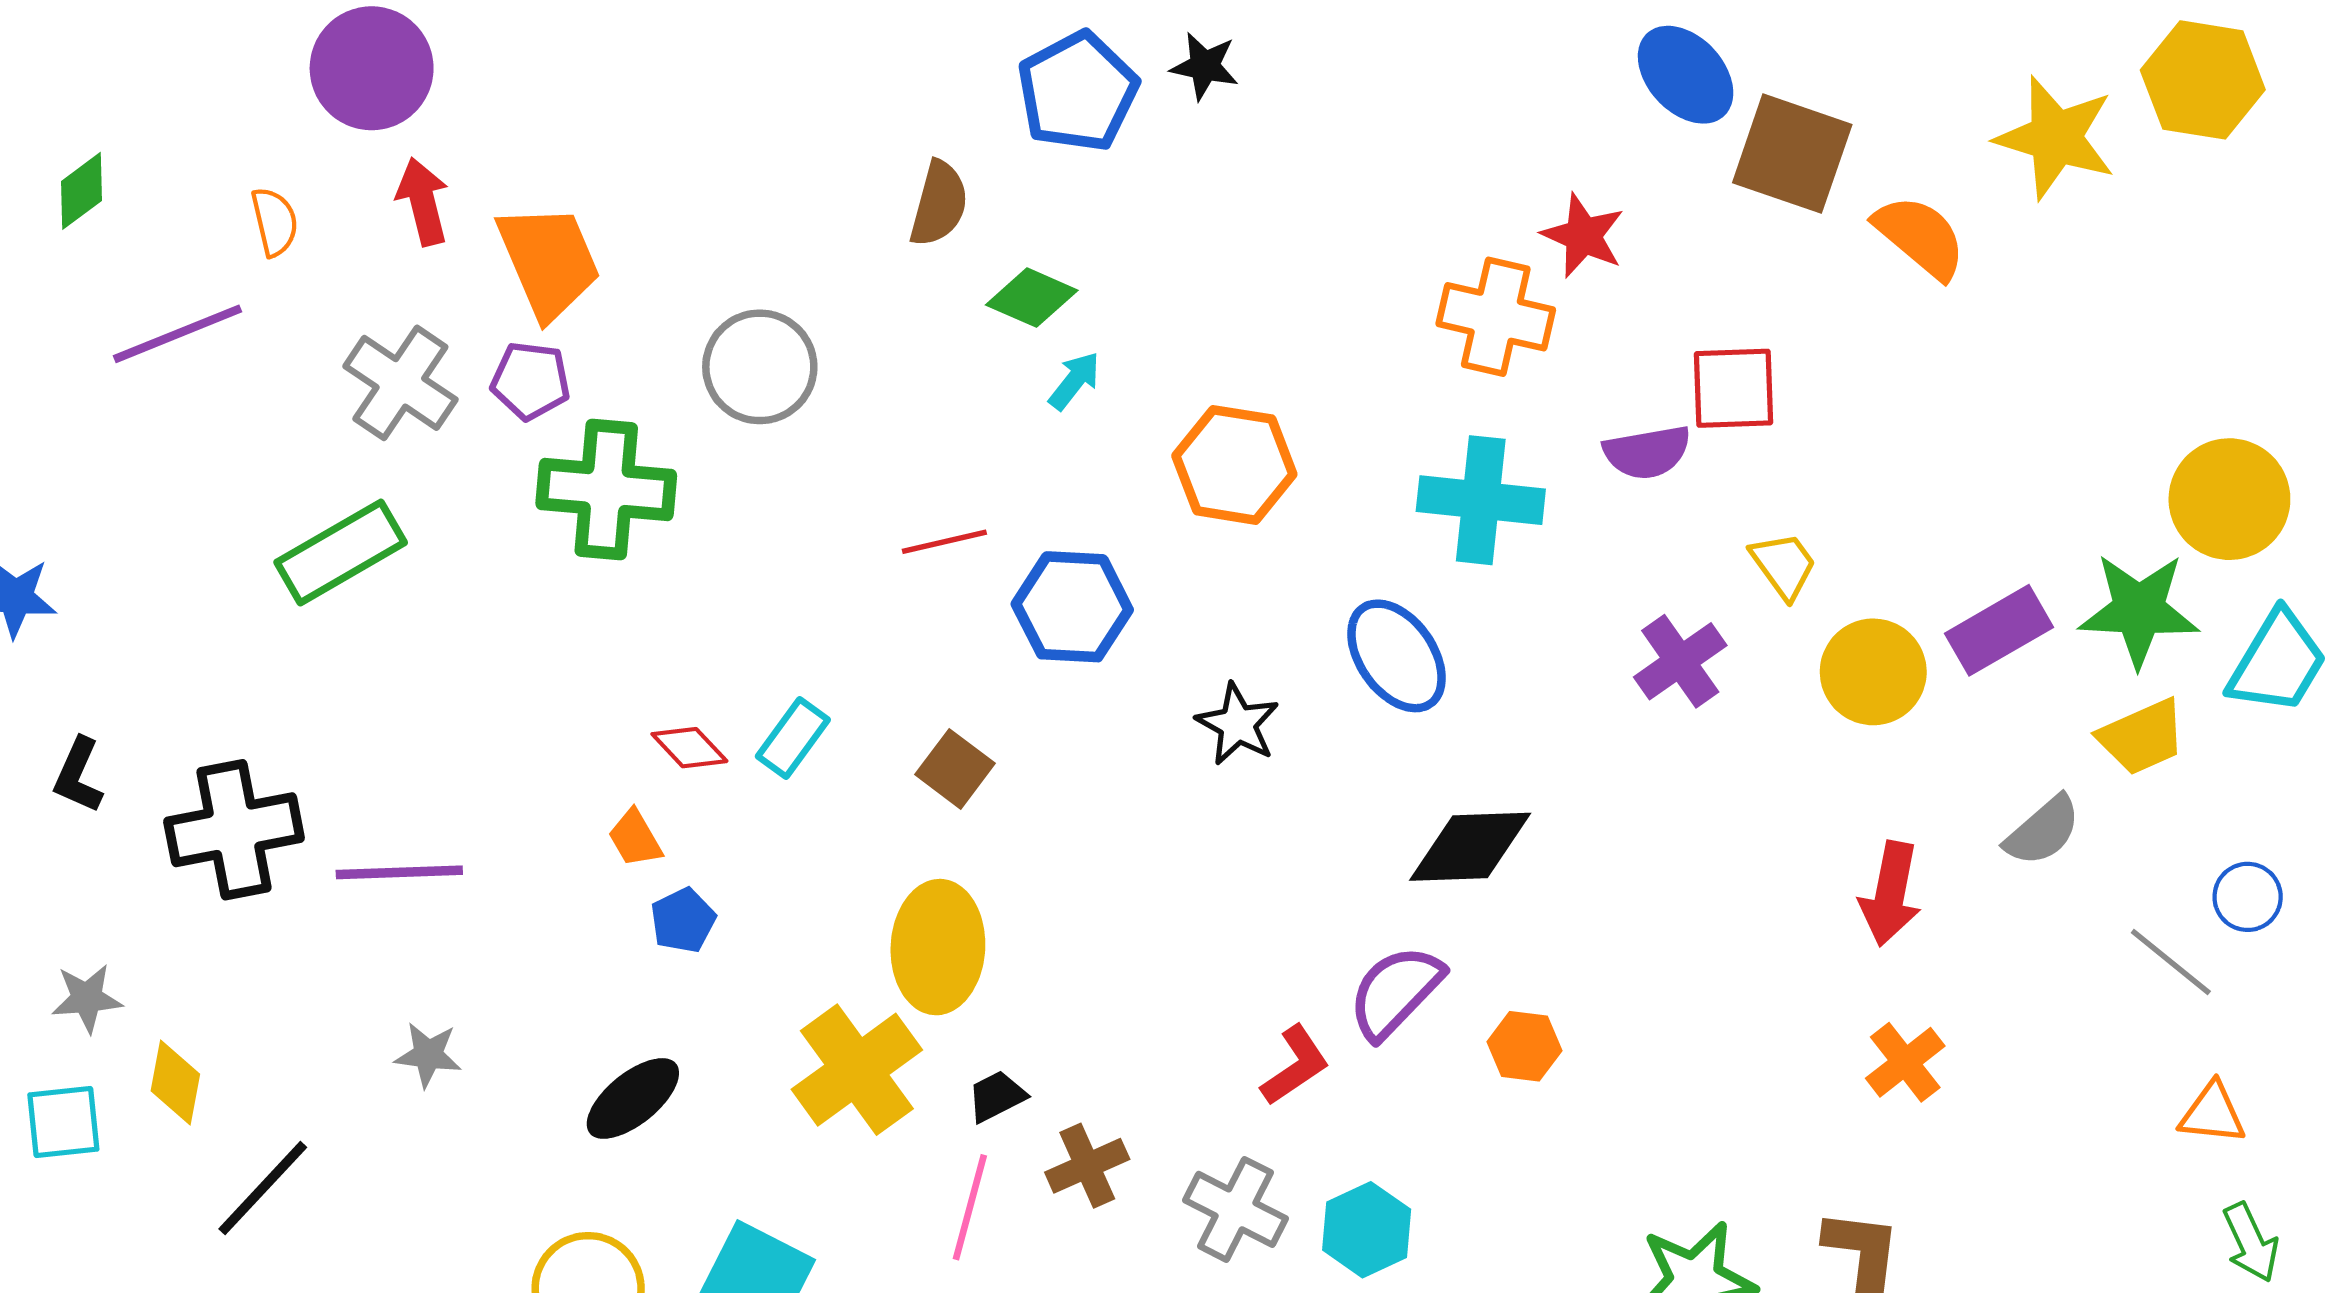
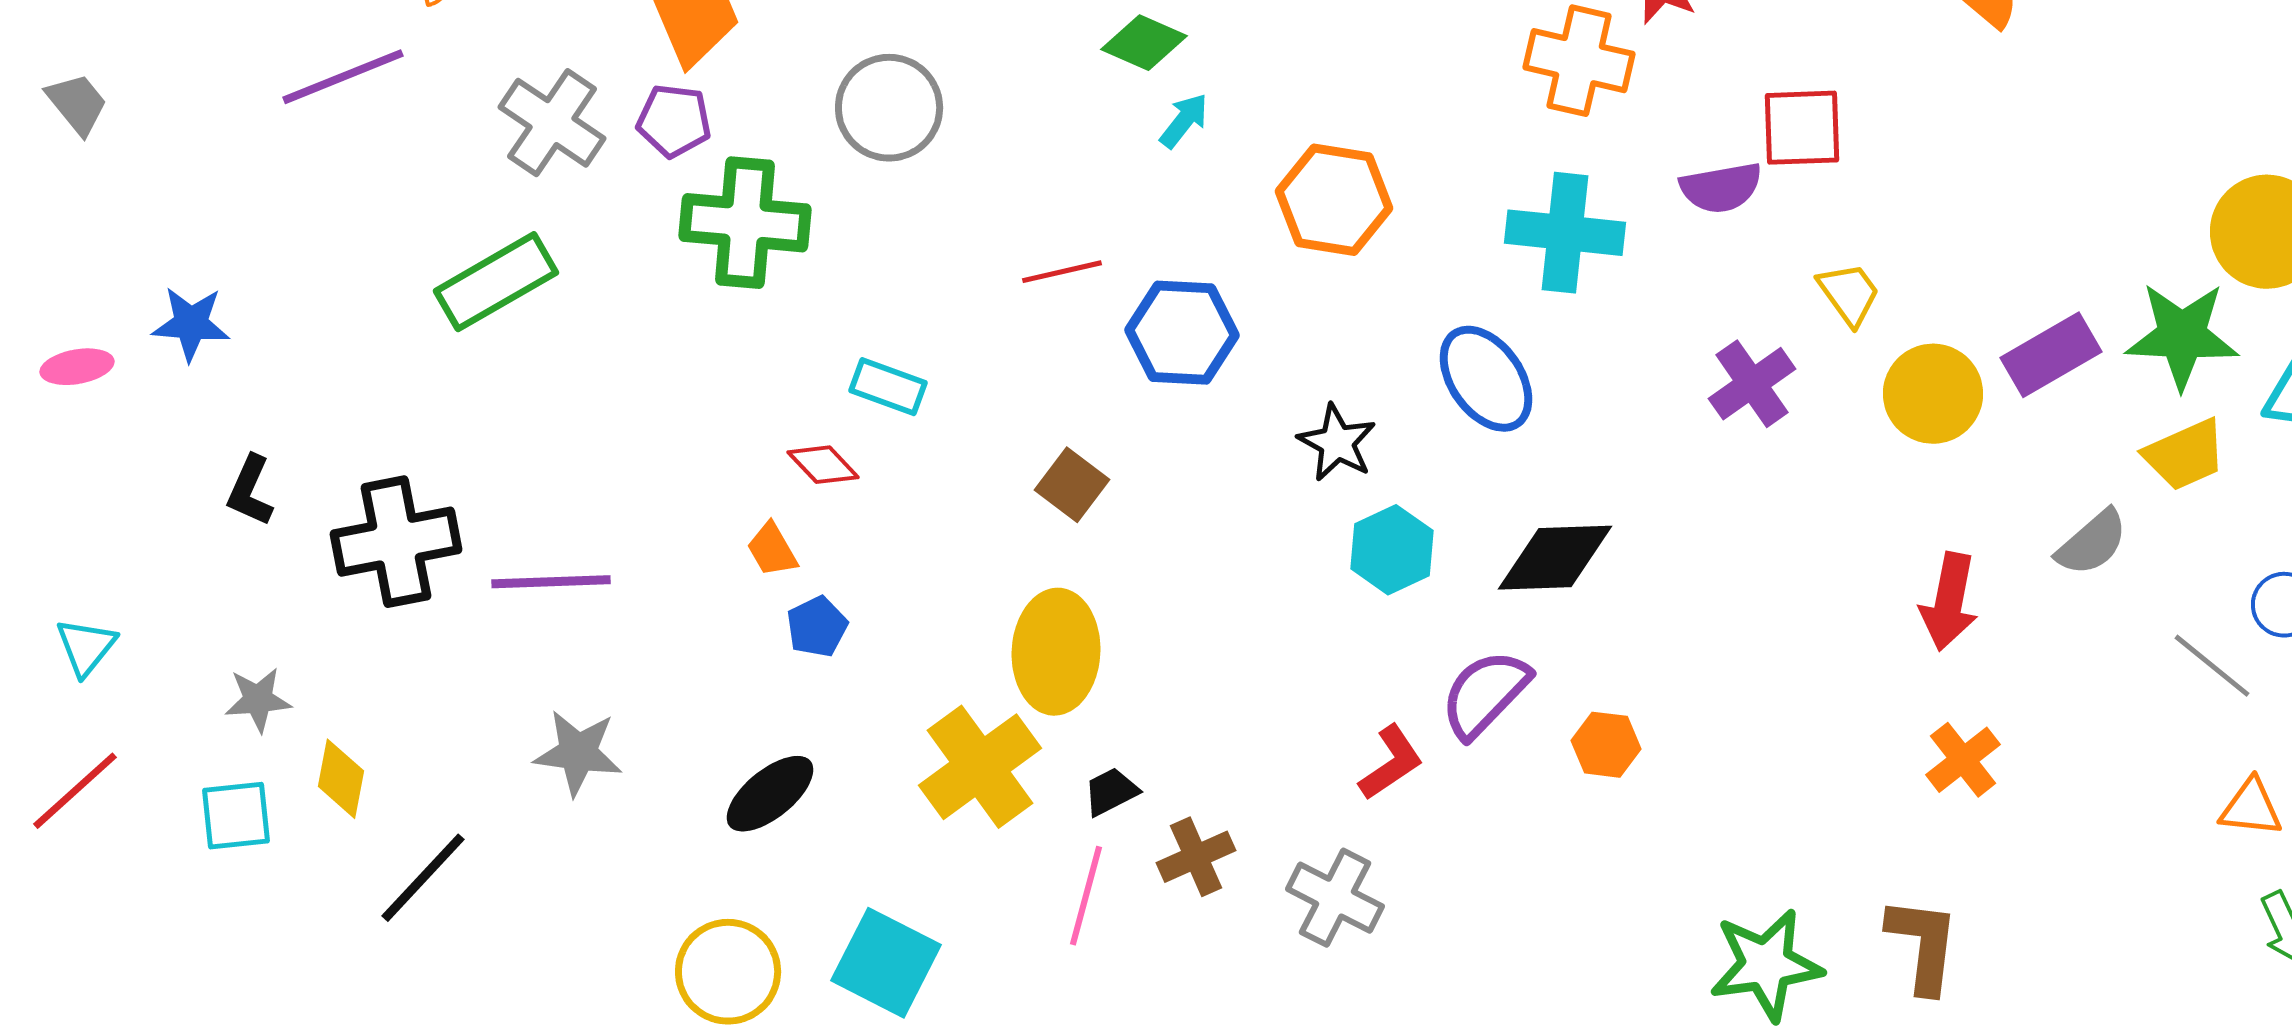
cyan rectangle: (793, 738) -> (888, 387), moved, turned 74
gray star: (428, 1055) -> (578, 753), size x1.4
cyan hexagon: (1367, 1230) -> (1392, 550), moved

